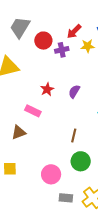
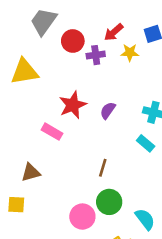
red star: (47, 89) -> (73, 105), size x1.5
brown triangle: (19, 132) -> (31, 173), moved
pink circle: (51, 174) -> (82, 217), moved

